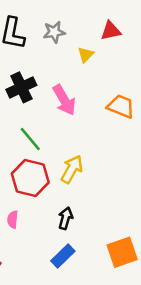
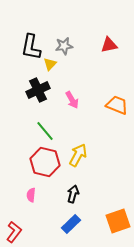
yellow triangle: (86, 55) -> (50, 64), moved
pink arrow: (64, 100) -> (72, 100), size x0.7

